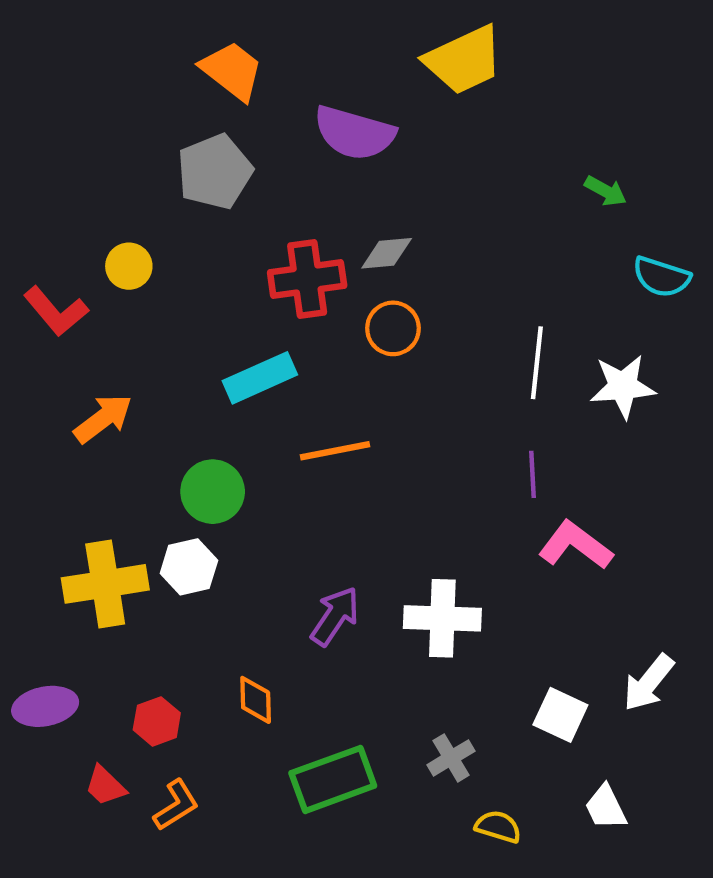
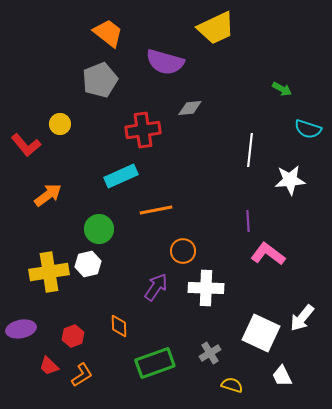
gray diamond: (387, 253) -> (190, 108), moved
orange circle: (393, 328) -> (183, 251), moved
white line: (537, 363) -> (250, 150), moved
white square: (560, 715) -> (261, 333), size x1.5

